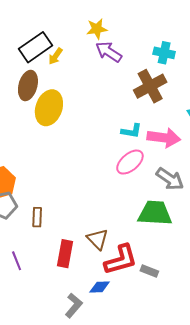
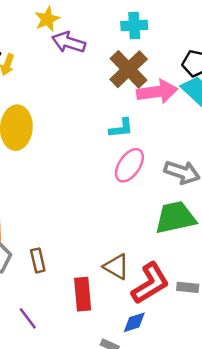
pink arrow: (164, 138) -> (157, 92), moved

